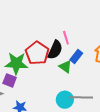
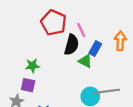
red pentagon: (37, 53) -> (54, 23), moved
green star: (16, 63) -> (32, 66), size x0.6

